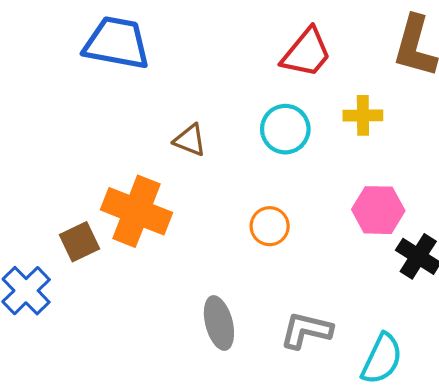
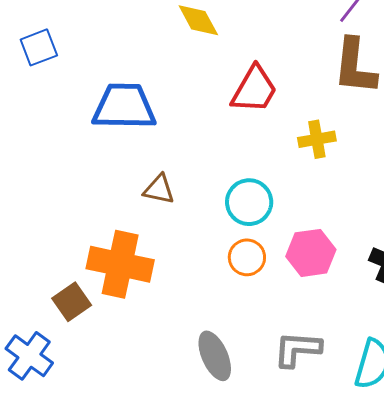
blue trapezoid: (117, 43) -> (124, 107), moved
cyan circle: (285, 129) -> (249, 202), moved
pink hexagon: (378, 210) -> (311, 253), moved

